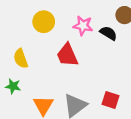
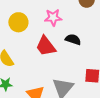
black semicircle: (108, 33) -> (73, 39), moved

